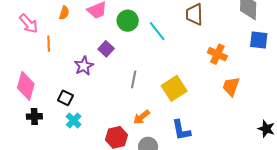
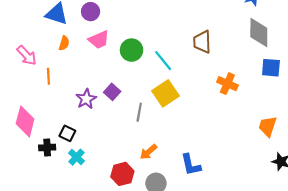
purple square: (106, 49) -> (112, 92), moved
orange trapezoid: (231, 86) -> (268, 126), moved
yellow square: (174, 88) -> (165, 93), moved
black cross: (34, 116) -> (47, 147), moved

